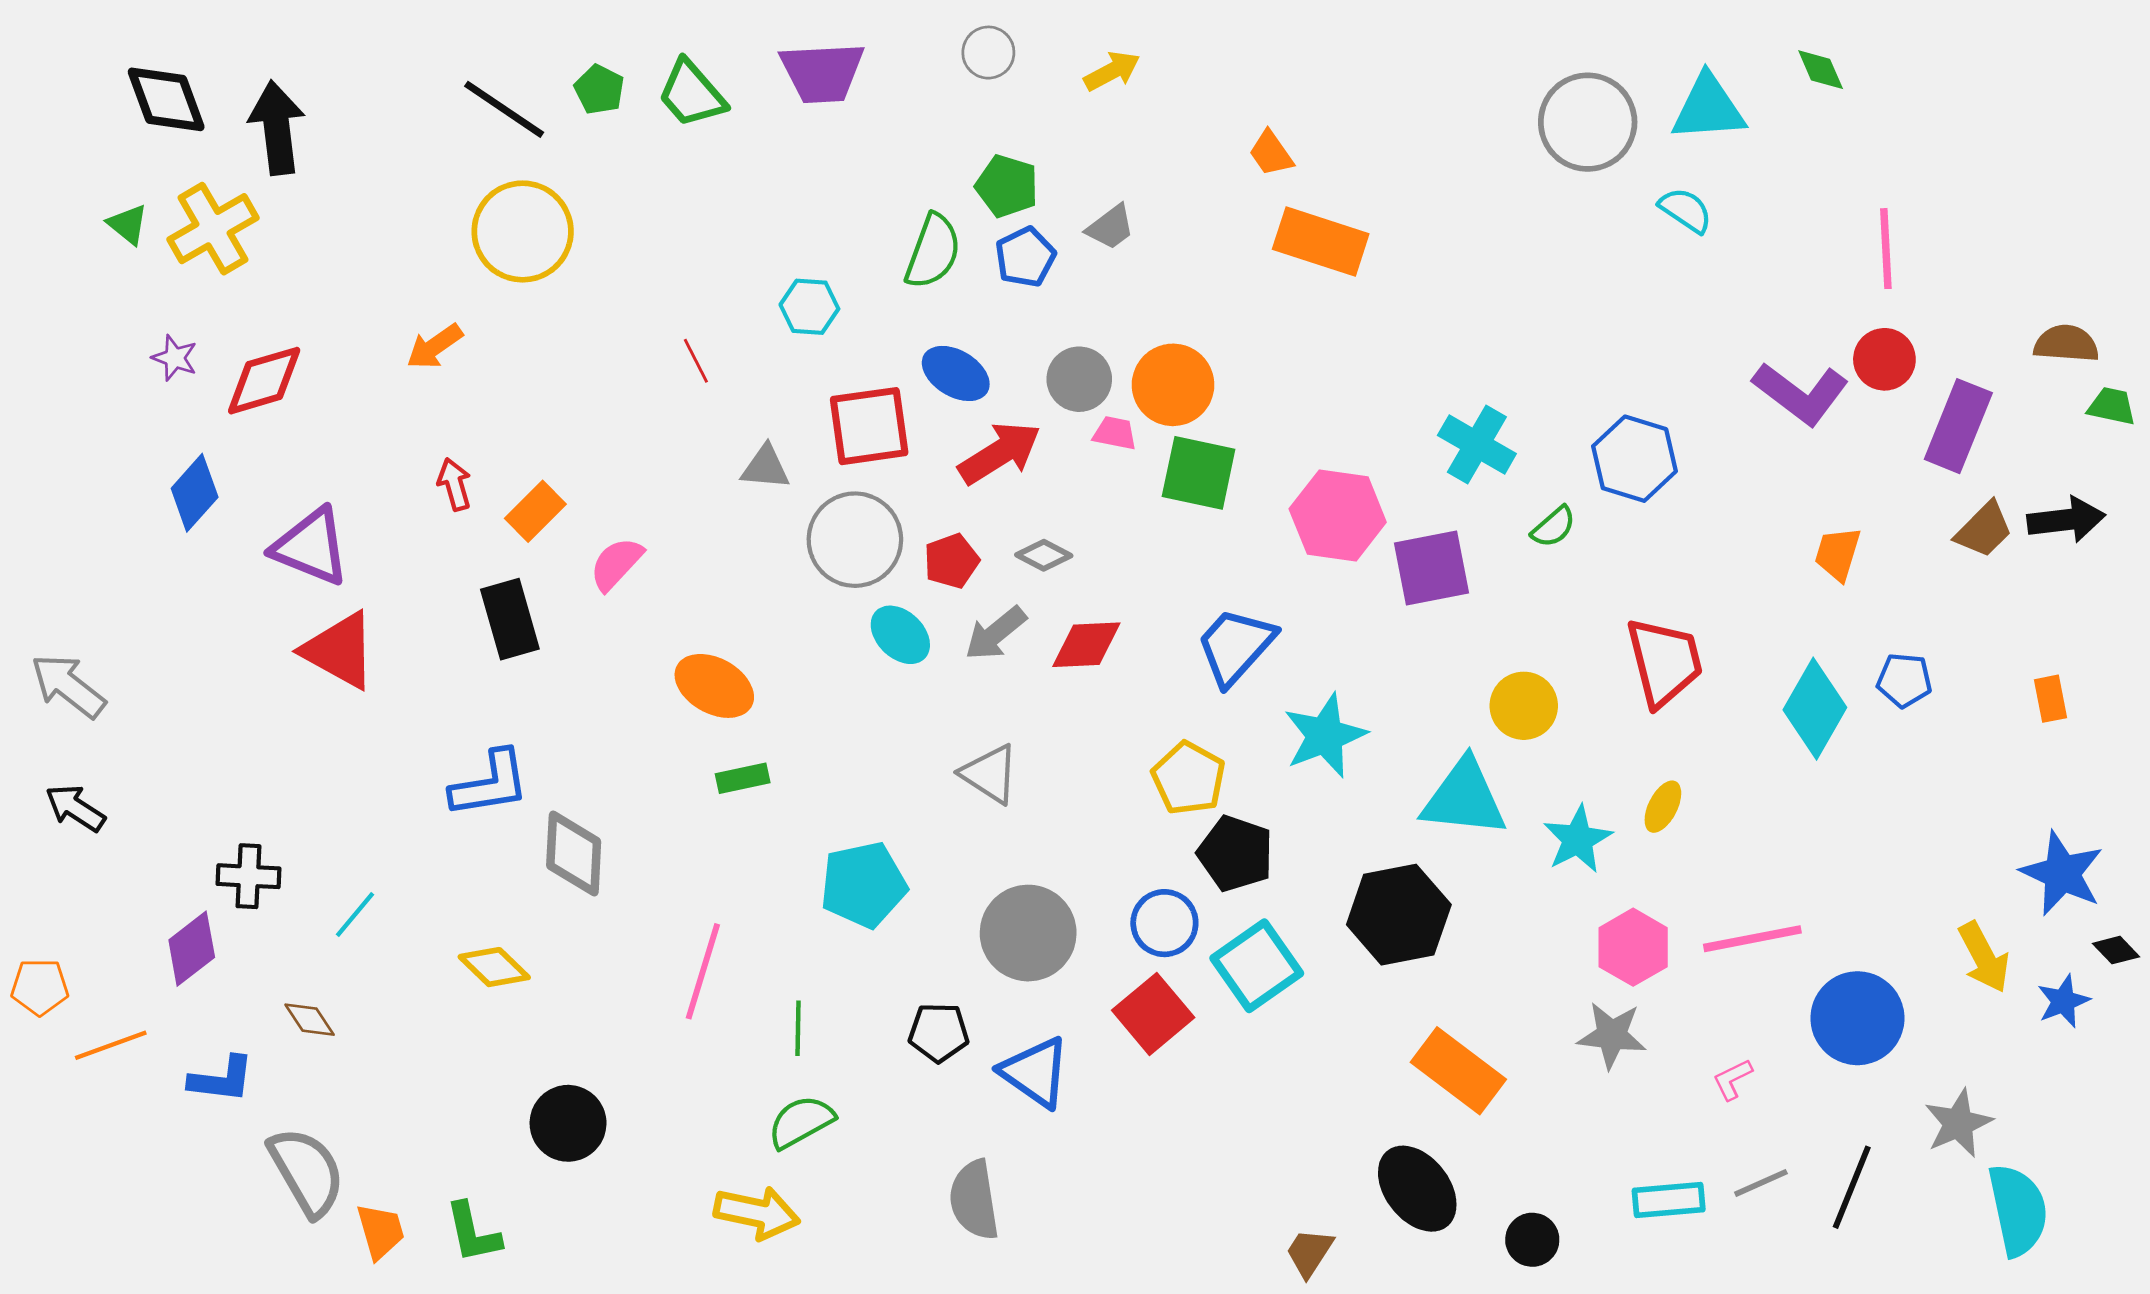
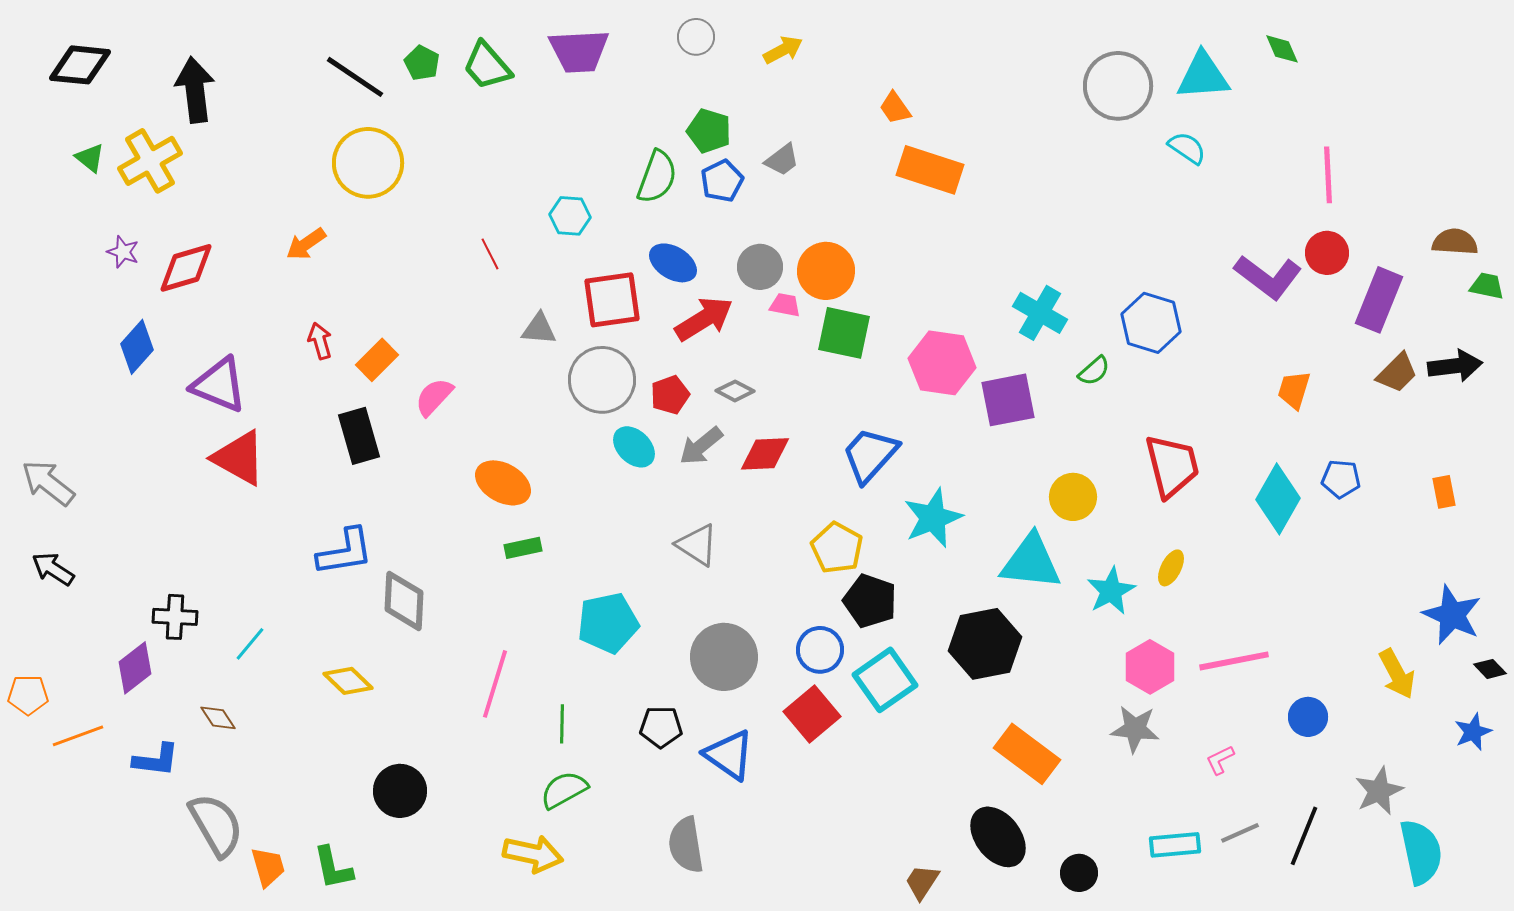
black diamond: (166, 99) -> (80, 65), moved, turned -64
blue star: (2063, 1001) -> (1473, 732), moved
blue circle: (1857, 1018) -> (1308, 717), size x0.6

